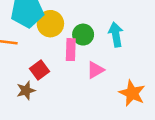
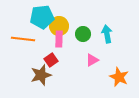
pink rectangle: (71, 50) -> (59, 39), moved
brown star: (26, 90) -> (41, 75), size x1.5

